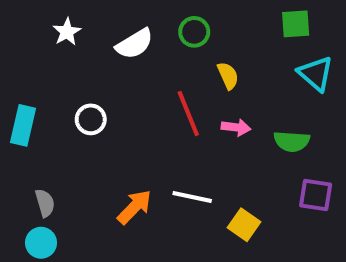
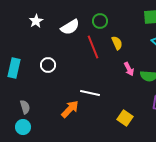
red line: (188, 113) -> (93, 47), moved
pink arrow: (236, 127) -> (129, 69), moved, turned 56
white line: (192, 197) -> (90, 93), moved

